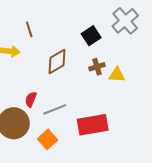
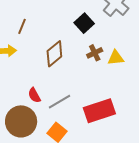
brown line: (29, 29) -> (22, 26), turned 49
red semicircle: (31, 99) -> (34, 95), turned -42

